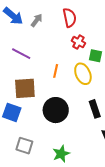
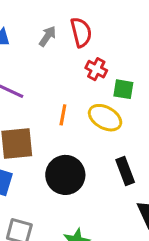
gray arrow: (37, 20) -> (47, 36), moved
yellow ellipse: (83, 74) -> (105, 118), turned -35

